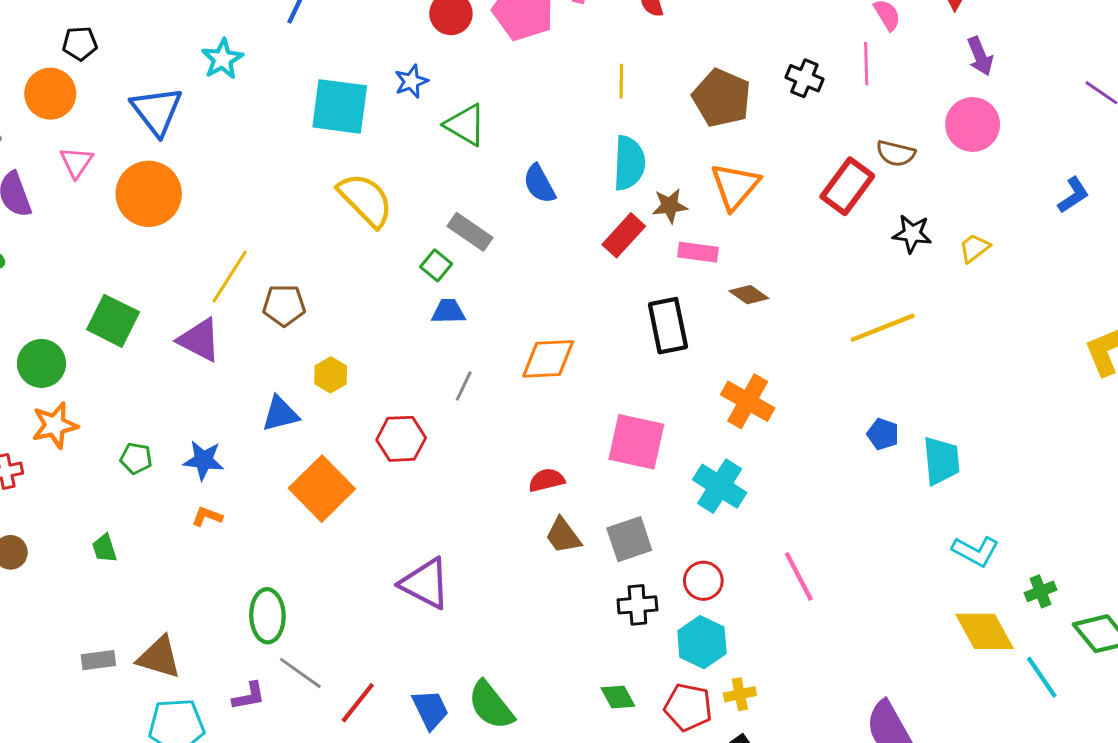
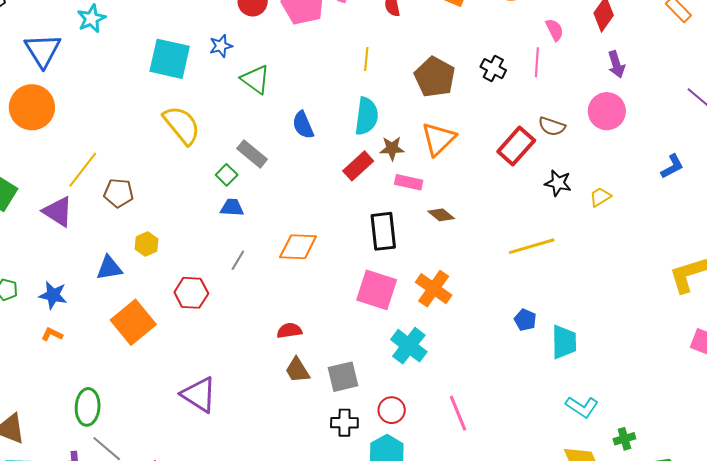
pink square: (636, 442) -> (377, 290), moved

